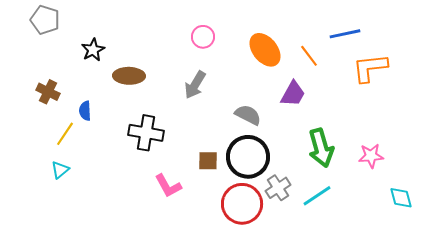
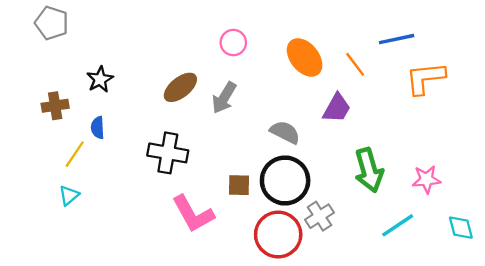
black star: (93, 50) -> (100, 79), moved
brown ellipse: (129, 76) -> (180, 87), moved, turned -40
brown cross: (48, 92) -> (55, 106), turned -35
pink L-shape: (168, 186) -> (193, 214), size x1.4
cyan line: (317, 196) -> (398, 225), moved

